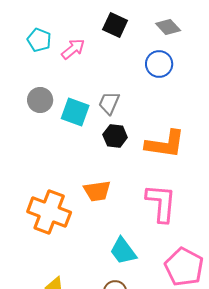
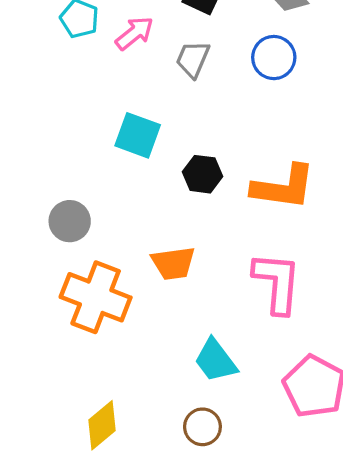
gray circle: (40, 100) -> (70, 221), moved
gray trapezoid: (109, 103) -> (193, 59), moved

